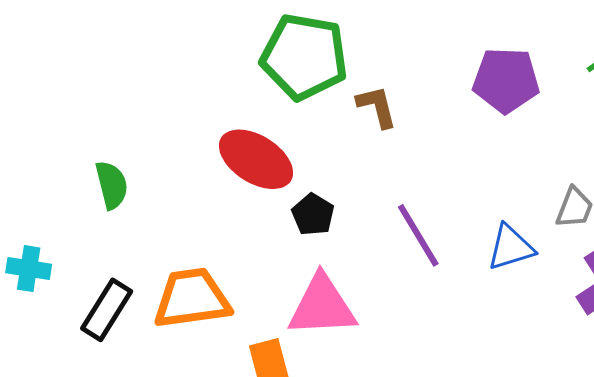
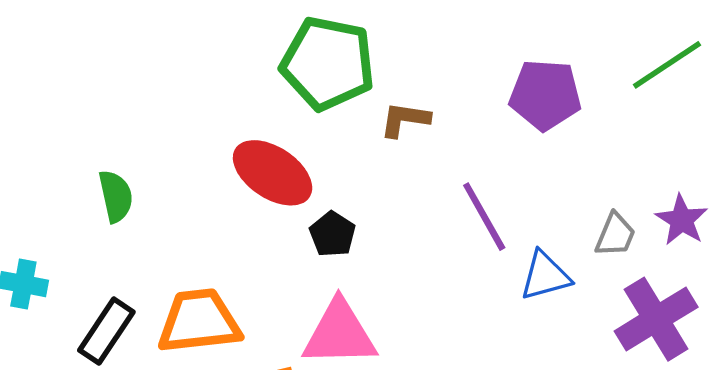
brown L-shape: (377, 107) -> (405, 119), turned -69
purple line: (418, 235) -> (484, 217), moved

